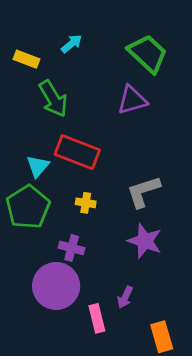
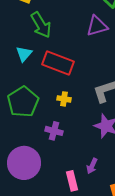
cyan triangle: (38, 166) -> (24, 54), moved
purple circle: (56, 286) -> (24, 163), moved

